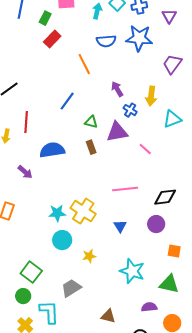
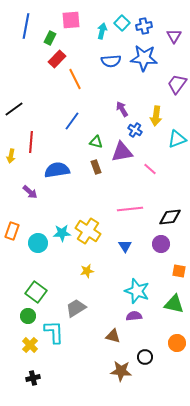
orange line: (84, 64) -> (75, 79), moved
cyan circle: (62, 240) -> (38, 243), moved
yellow star: (89, 256) -> (87, 271), moved
purple semicircle: (149, 307) -> (134, 316), moved

